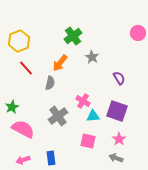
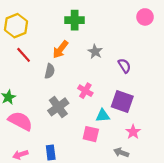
green cross: (73, 36) -> (75, 20), turned 36
gray star: (92, 57) -> (95, 52), moved
cyan triangle: (93, 116) -> (103, 116), moved
pink star: (119, 139) -> (133, 132), moved

